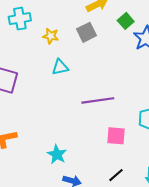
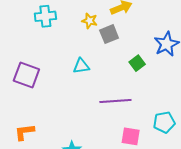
green square: (126, 21) -> (137, 63), moved
yellow star: (51, 36) -> (90, 21), moved

